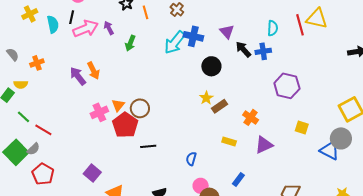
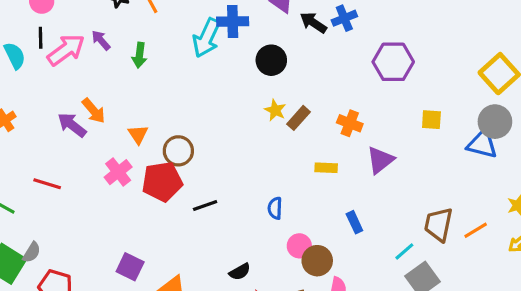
orange triangle: (118, 105) -> (138, 134), moved
red pentagon: (125, 125) -> (162, 182), turned -30
red line: (43, 130) -> (47, 184), moved
blue rectangle: (238, 180) -> (354, 222), turned -48

